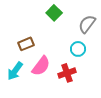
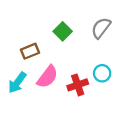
green square: (54, 13) -> (63, 31), moved
cyan circle: (78, 49) -> (102, 73), moved

